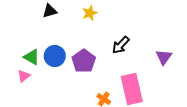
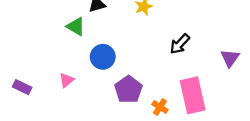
green triangle: (32, 57) -> (76, 26), moved
purple pentagon: (84, 61) -> (128, 89), moved

